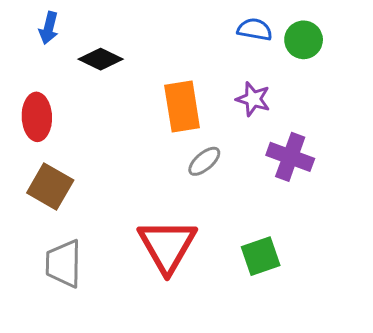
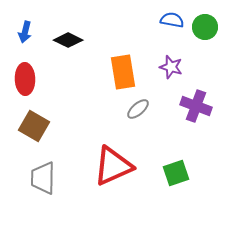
blue arrow: (49, 28) -> (25, 32), moved
red triangle: (167, 246) -> (113, 166), turned 36

